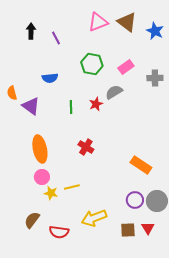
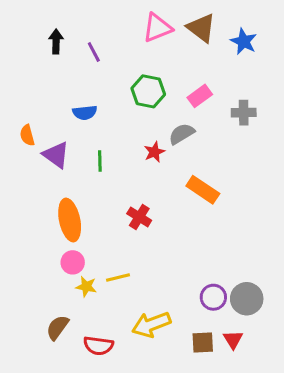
green line: (71, 107) -> (100, 161), moved
orange rectangle: (141, 165) -> (203, 190), moved

